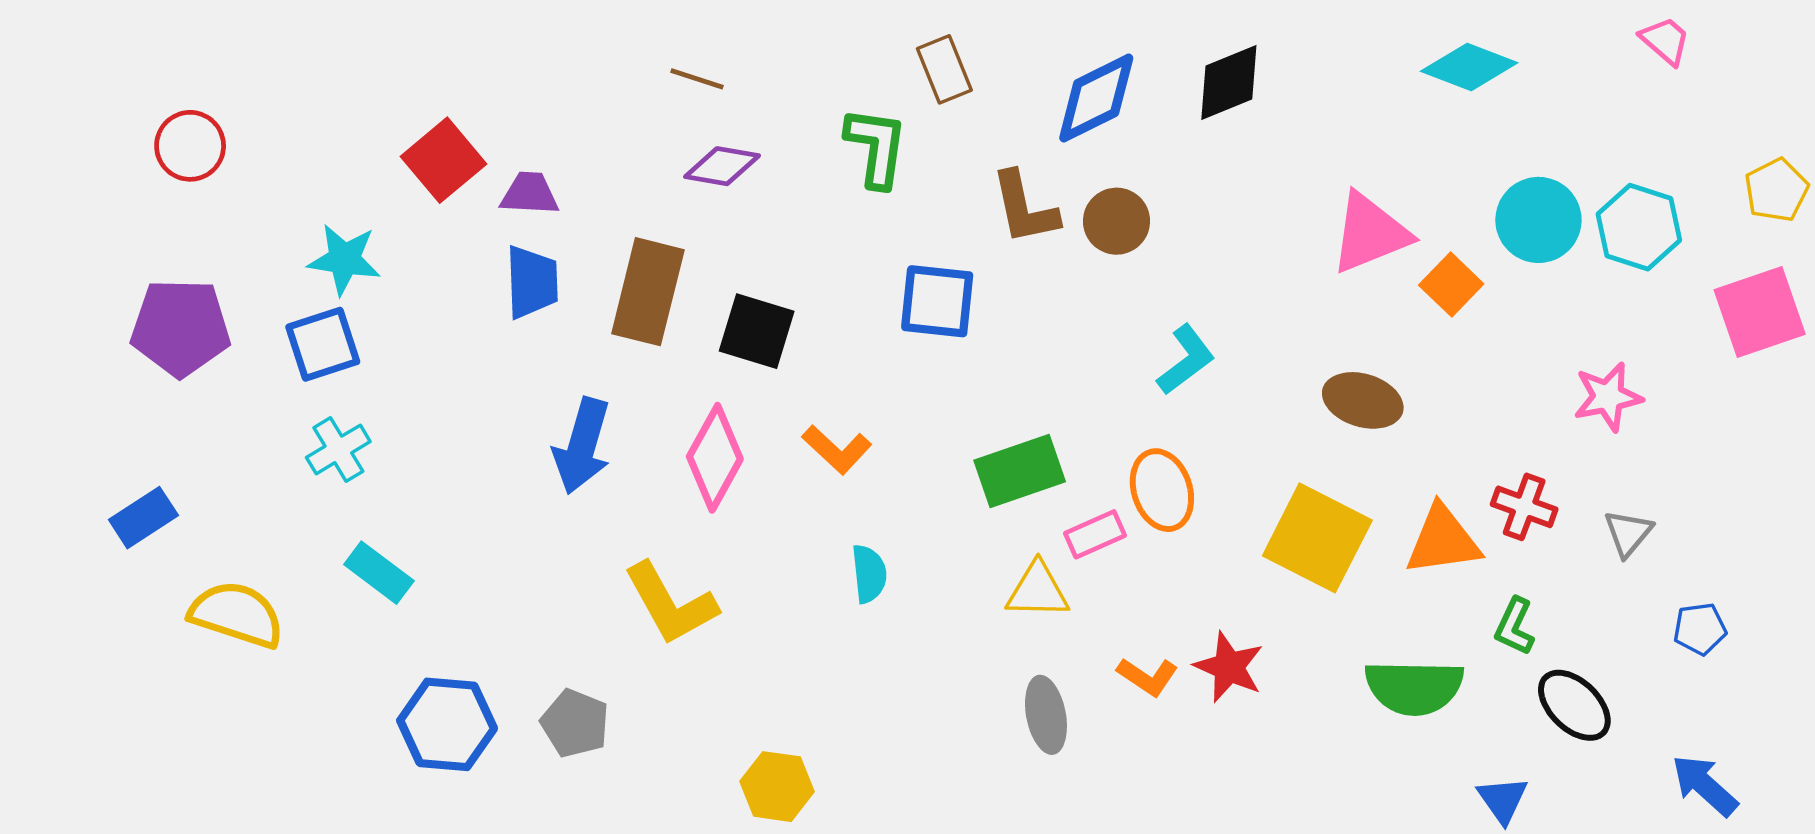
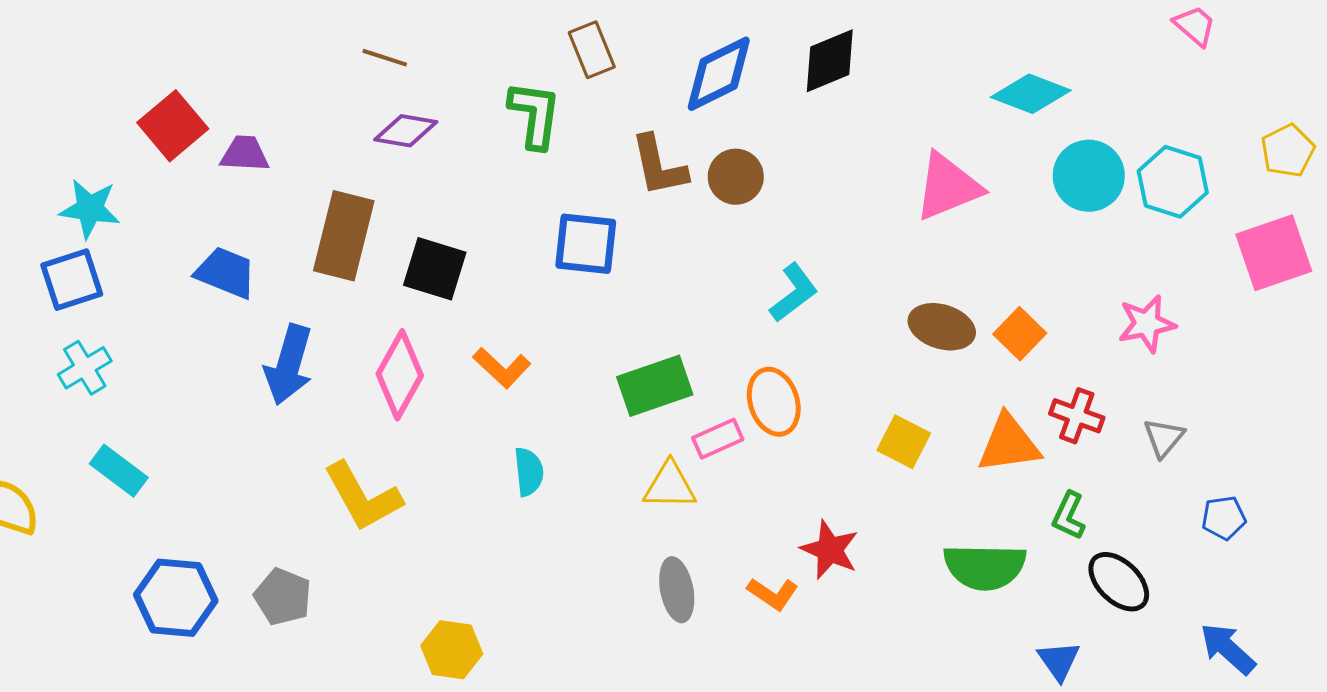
cyan diamond: (1469, 67) -> (1031, 94), moved
blue trapezoid: (532, 282) -> (226, 273), moved, turned -66
orange square: (1451, 285) -> (1020, 334), moved
yellow square: (1317, 538) -> (904, 442), size x0.6
orange L-shape: (1148, 677) -> (773, 594), moved

